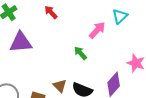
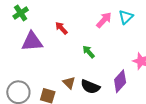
red arrow: (51, 12) -> (61, 28), moved
pink arrow: (97, 30) -> (104, 20), moved

